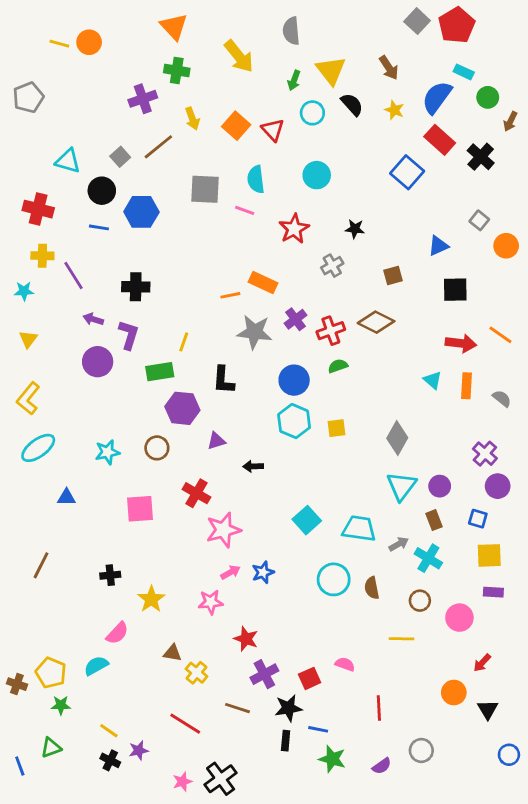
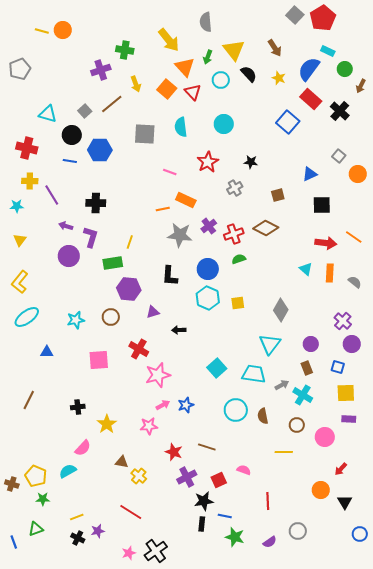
orange triangle: (174, 27) -> (185, 67), moved
pink line: (245, 210) -> (170, 172), moved
black L-shape: (223, 380) -> (170, 276), moved
cyan triangle: (401, 486) -> (270, 344), moved
brown line: (238, 708) -> (207, 447), moved
yellow line: (109, 731) -> (77, 517), turned -56

